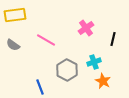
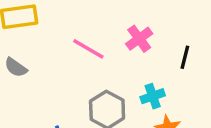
pink line: (46, 40) -> (88, 49), moved

